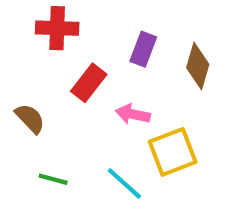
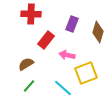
brown semicircle: (30, 118) -> (26, 64), moved, turned -77
green line: (53, 179) -> (29, 86), turned -64

